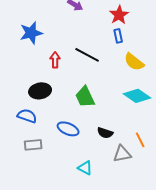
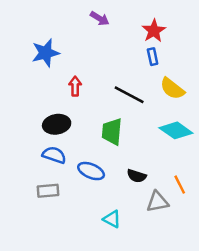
black line: (87, 55) -> (129, 95), moved
green trapezoid: (85, 97) -> (112, 132), turned 30
blue semicircle: (27, 116) -> (54, 155), moved

